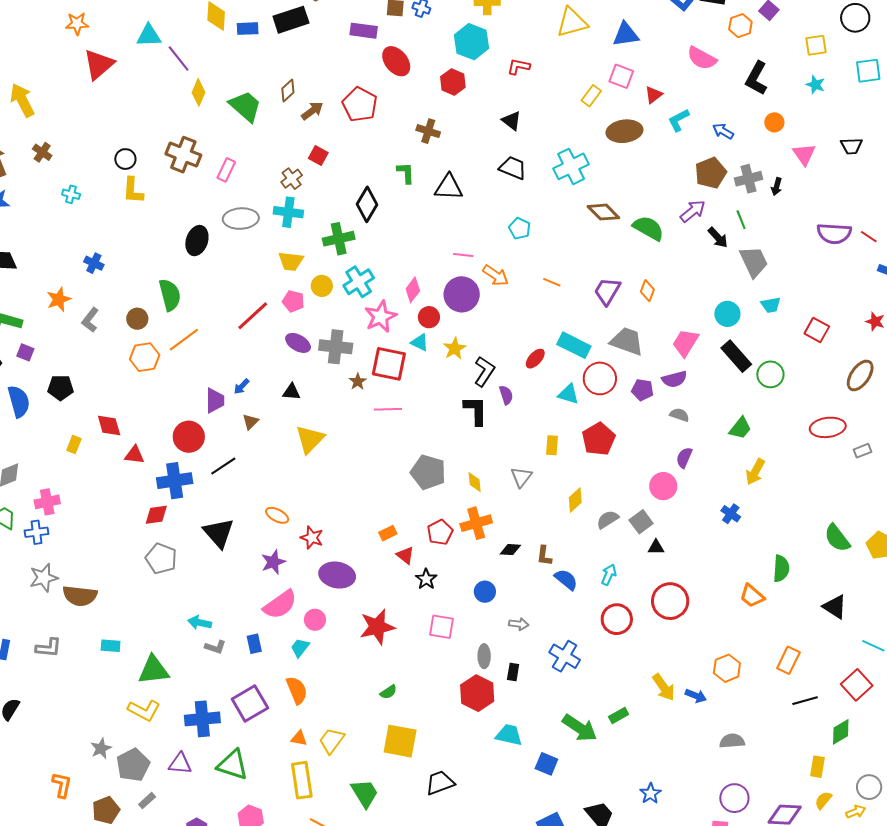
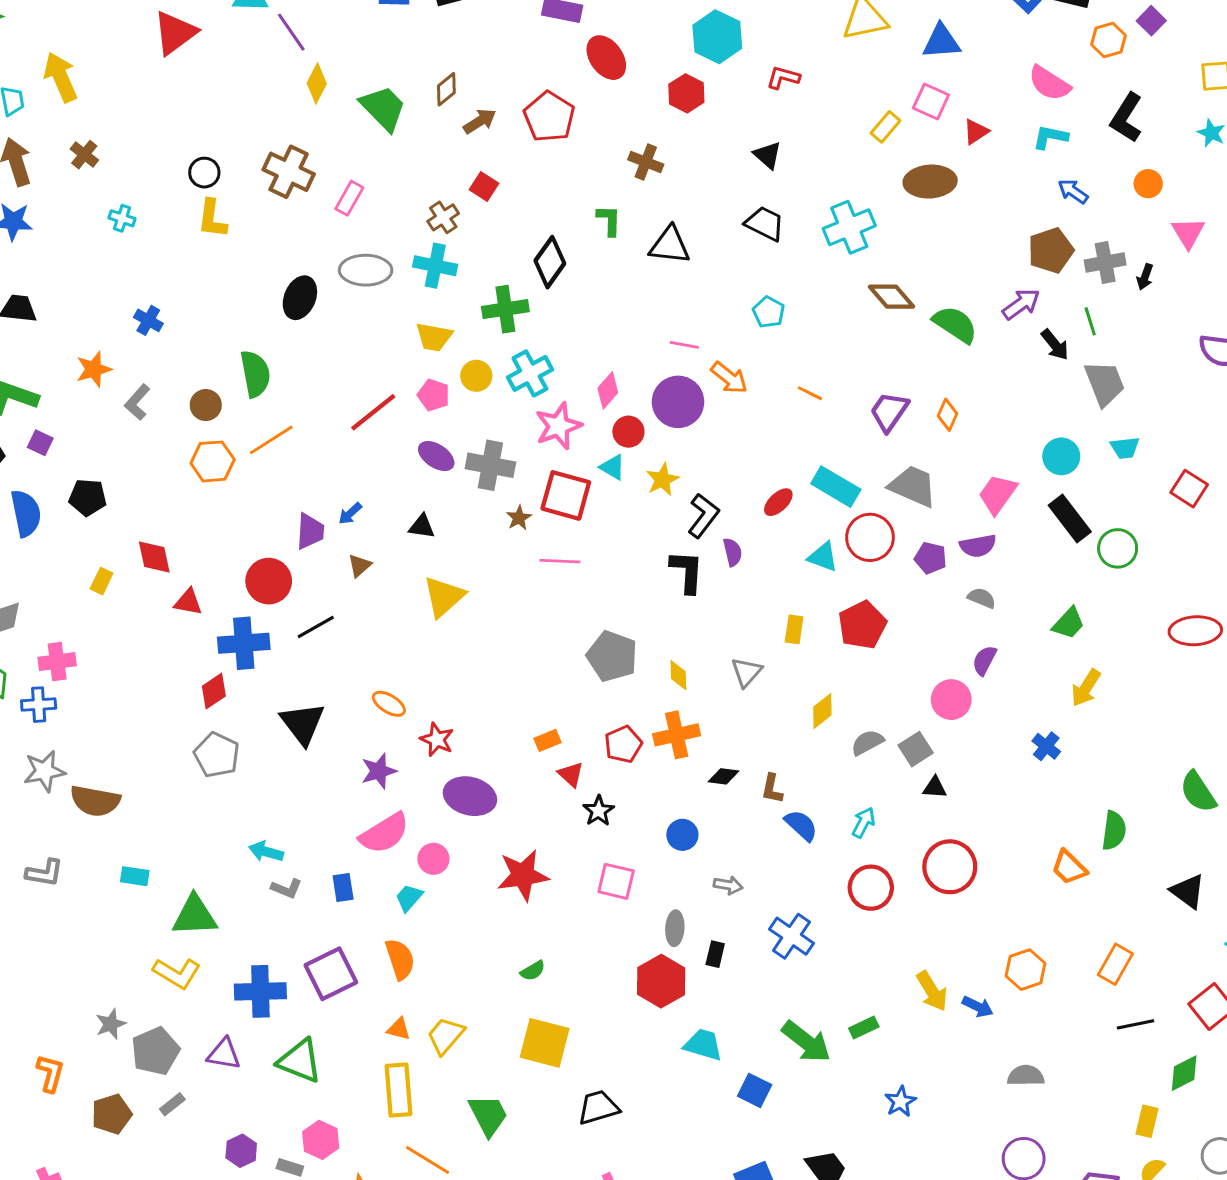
cyan L-shape: (679, 120) -> (1050, 137), moved, turned 35
red diamond: (156, 515) -> (214, 691), turned -30
blue star: (650, 793) -> (900, 1102), moved

